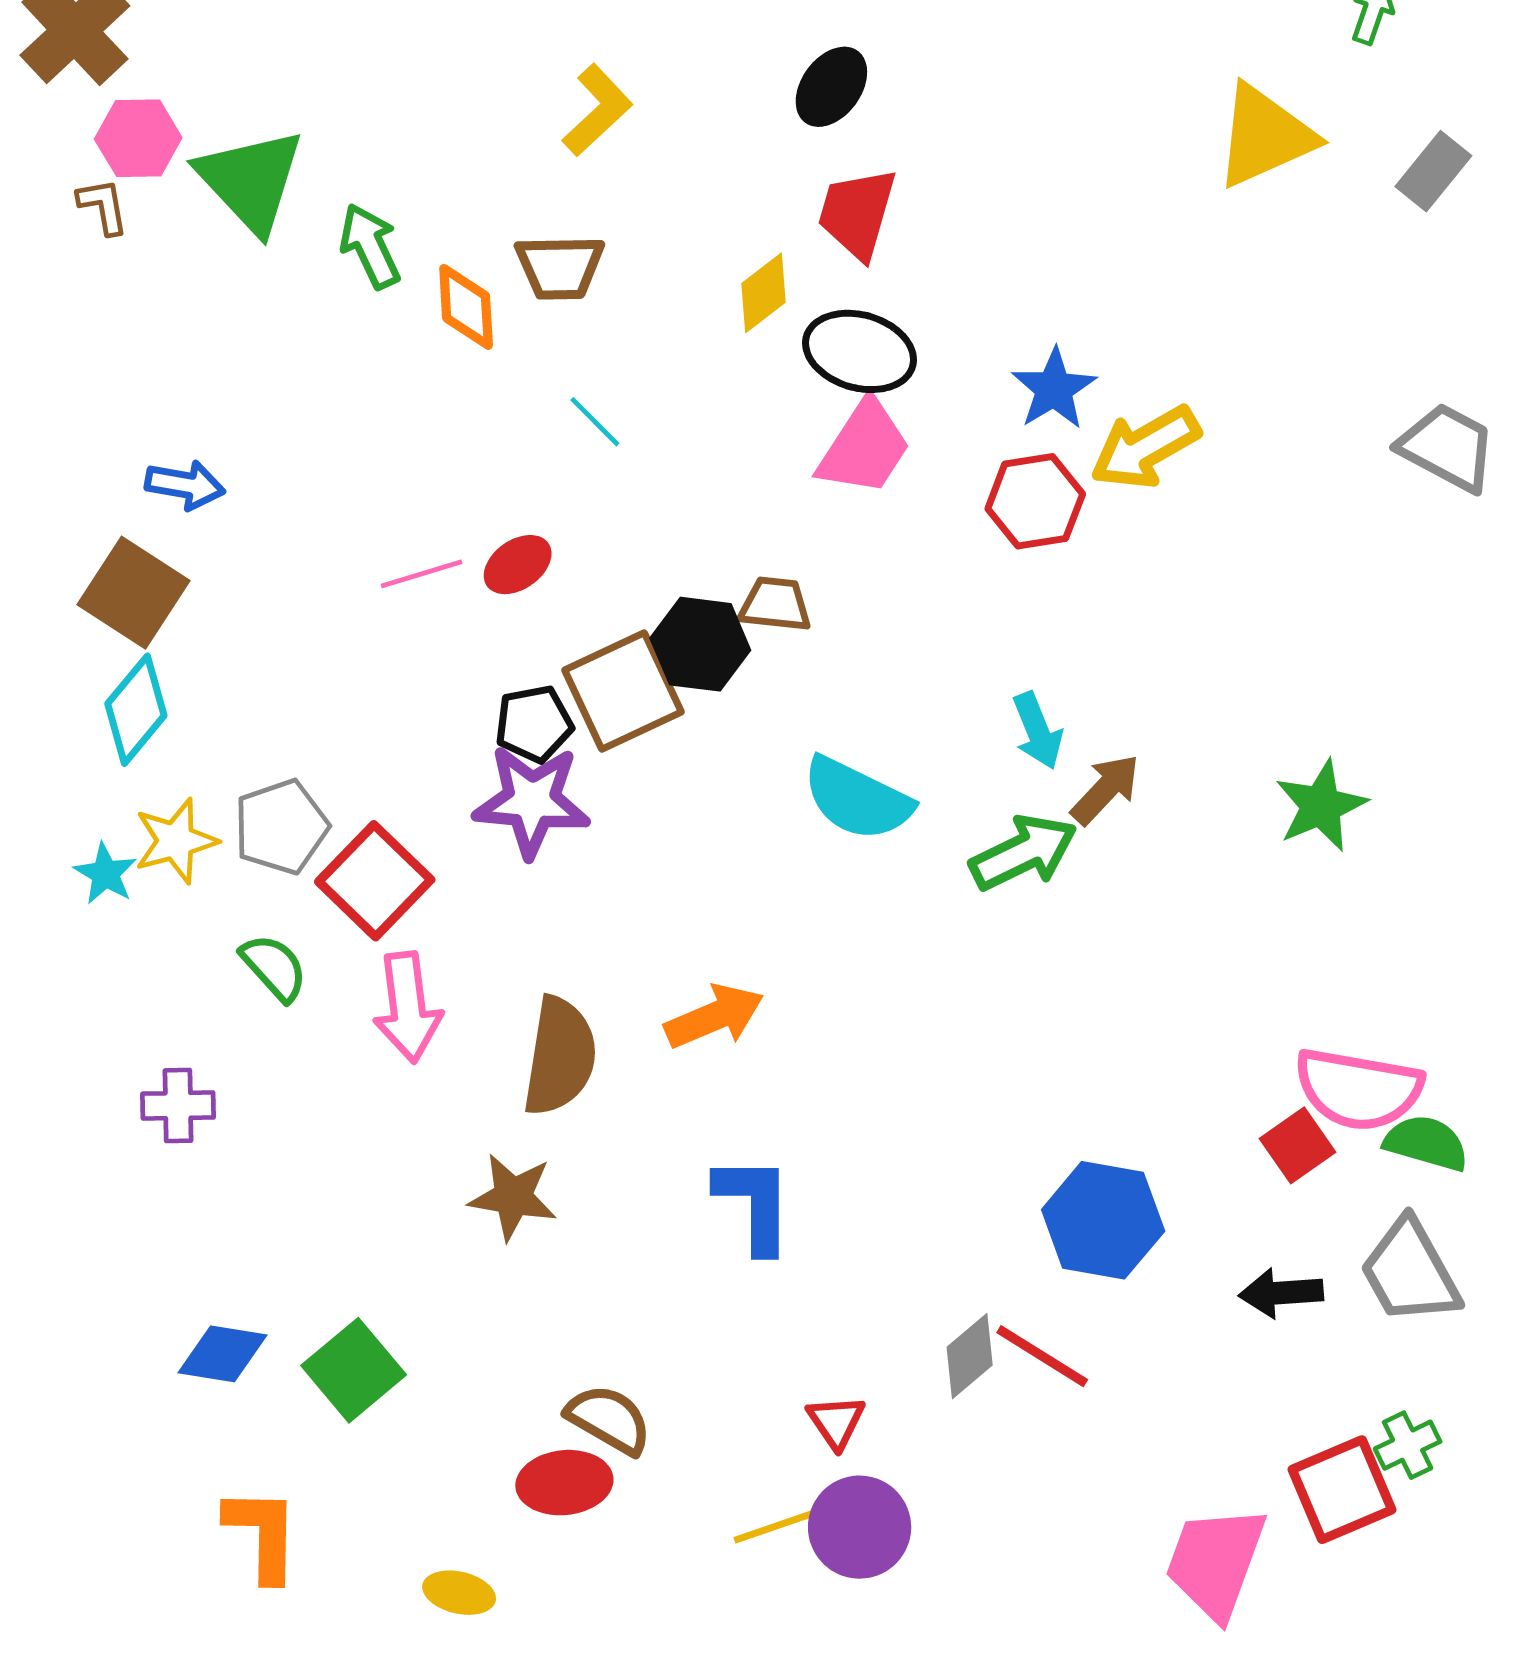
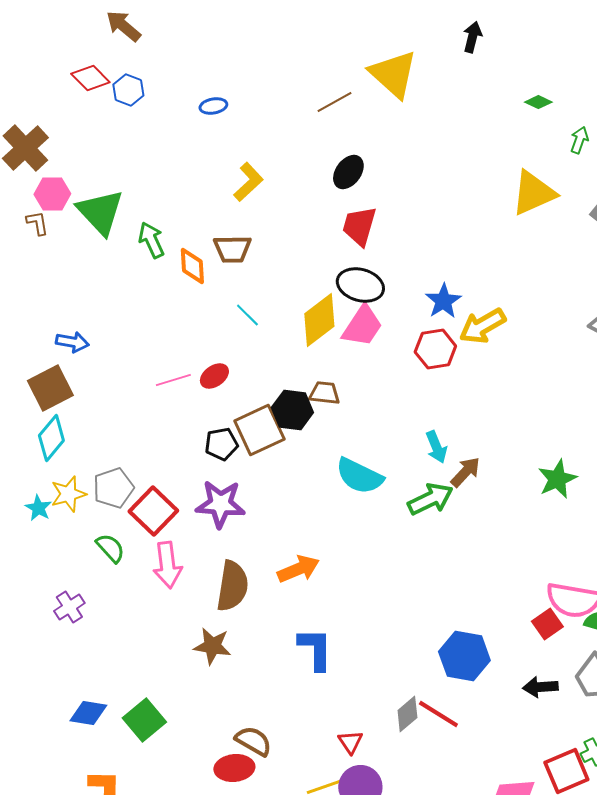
yellow diamond: (764, 293) -> (319, 320), moved, size x1.6
brown square: (134, 593) -> (50, 388), turned 30
purple star: (532, 801) -> (220, 504), moved
purple cross: (178, 1106) -> (69, 607), turned -32

